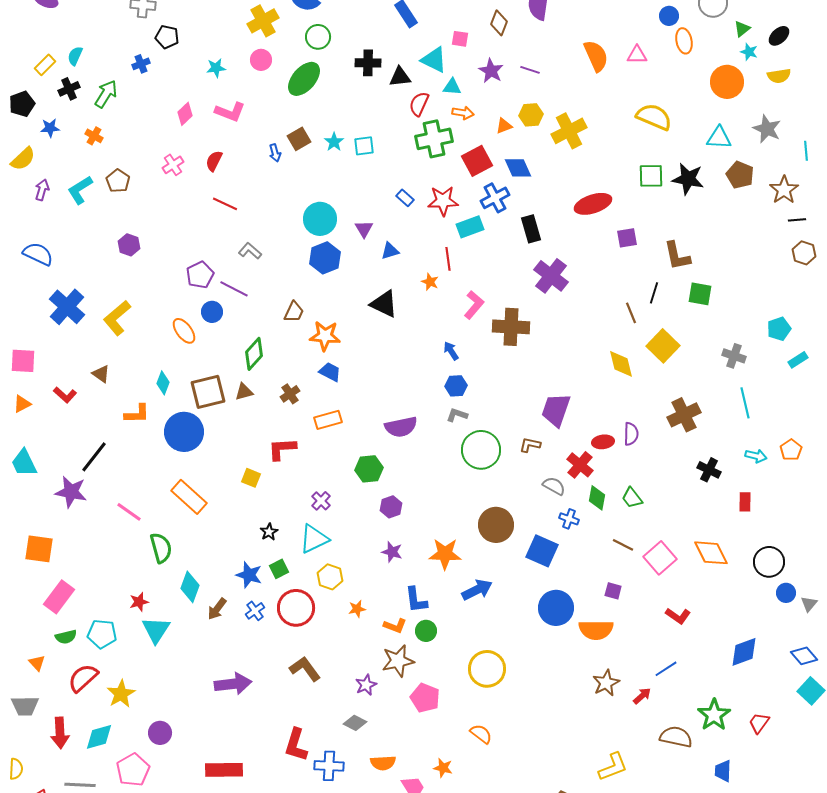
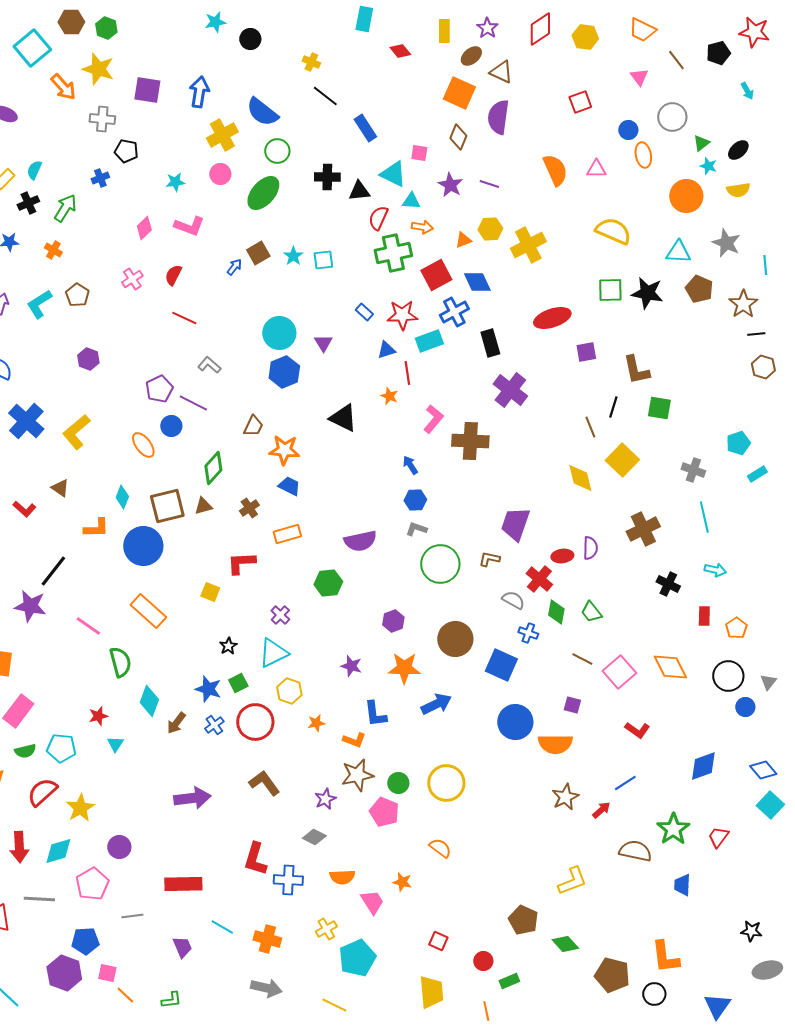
blue arrow: (275, 153) -> (234, 267), turned -126
blue triangle: (390, 251) -> (386, 350), moved
orange pentagon: (791, 450) -> (736, 628), moved
purple hexagon: (391, 507) -> (393, 621), moved
gray triangle: (809, 604) -> (768, 682), moved
cyan triangle: (156, 630) -> (115, 744), size x0.6
green circle: (426, 631) -> (398, 783), moved

